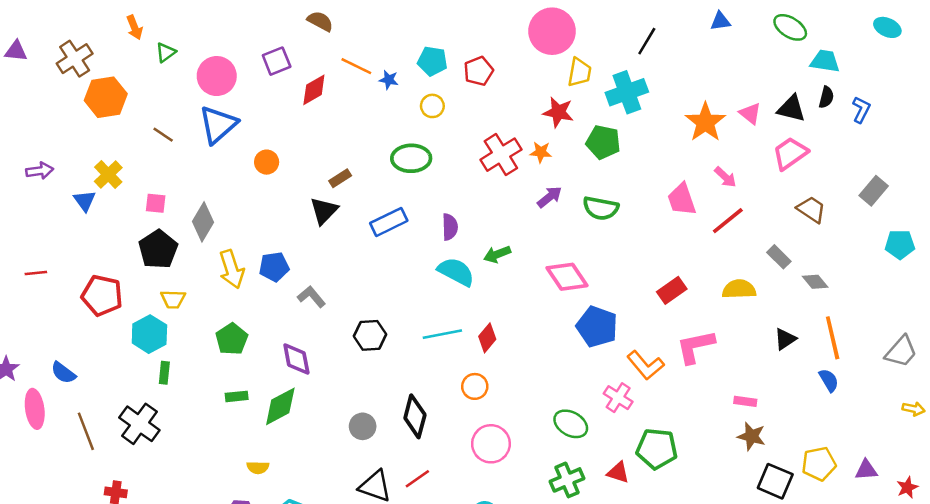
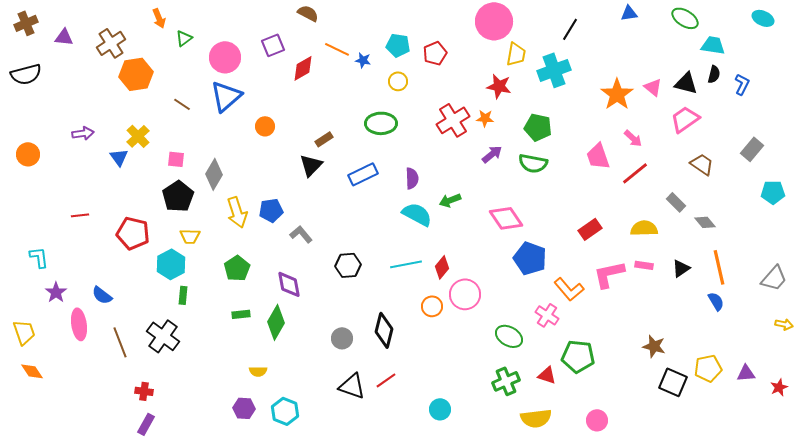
green pentagon: (603, 142) -> (538, 127), moved
pink rectangle: (745, 401) -> (644, 265), moved
green diamond: (280, 406) -> (276, 322), turned -32
pink circle: (491, 444) -> (465, 294), moved

